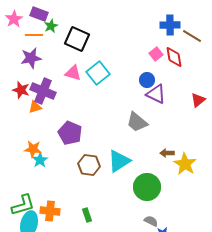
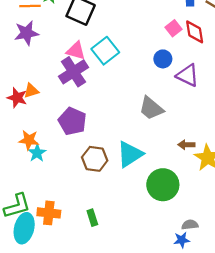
red star: (21, 90) -> (17, 98), moved
purple cross: (43, 91) -> (74, 72), moved, turned 35
purple triangle: (156, 94) -> (188, 75), moved
gray semicircle: (151, 221) -> (190, 225), moved, turned -32

